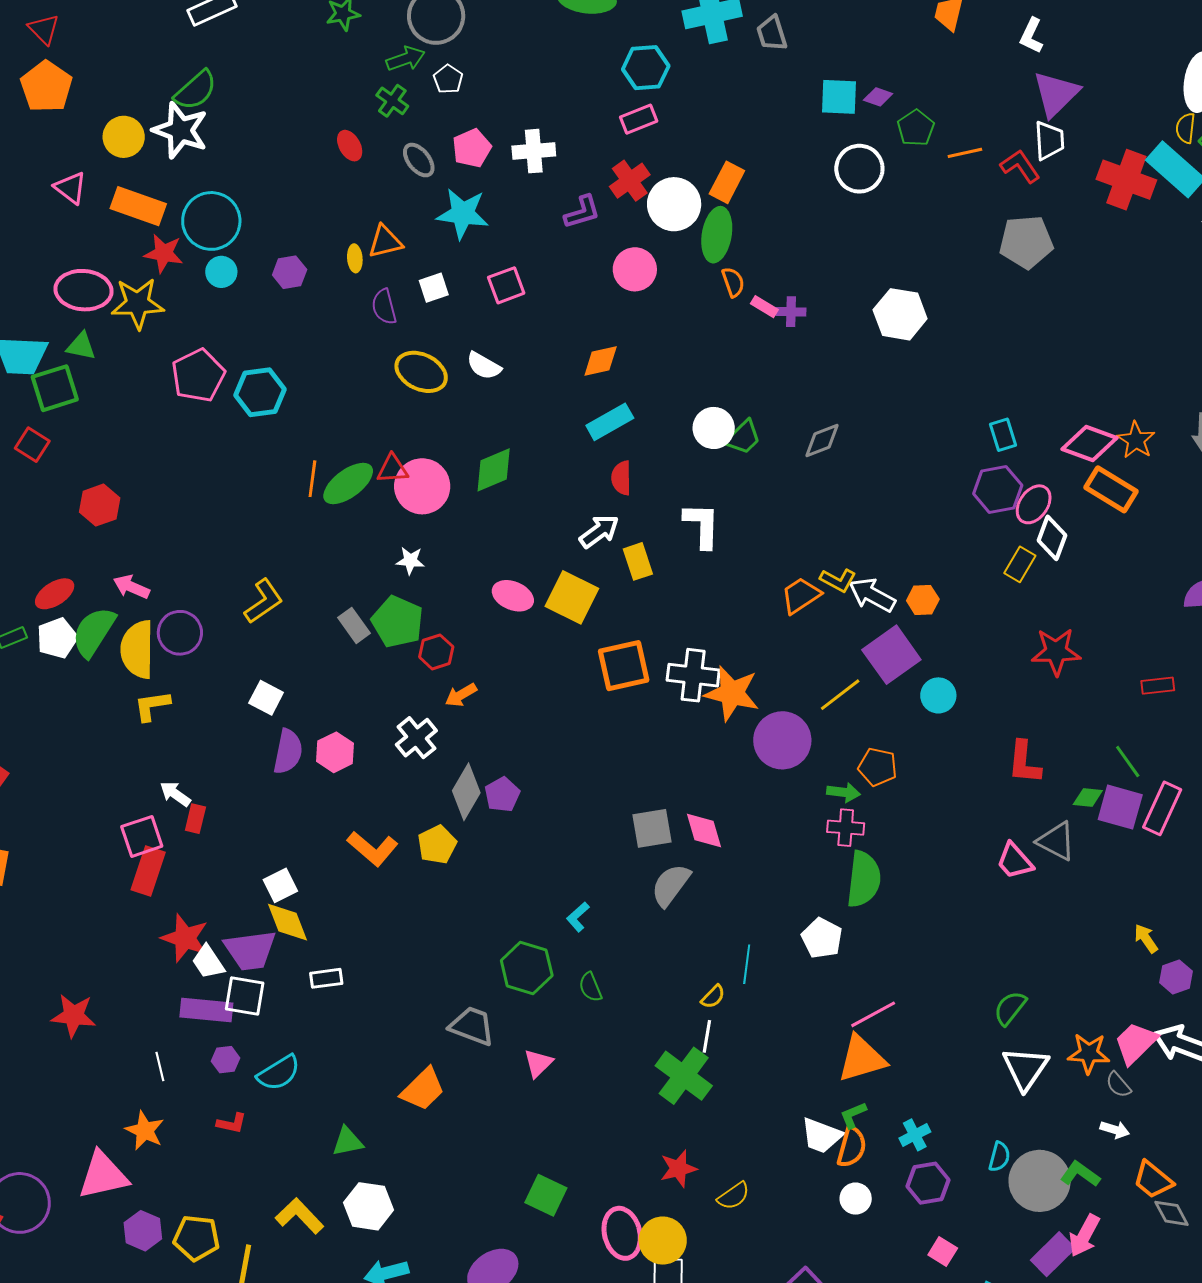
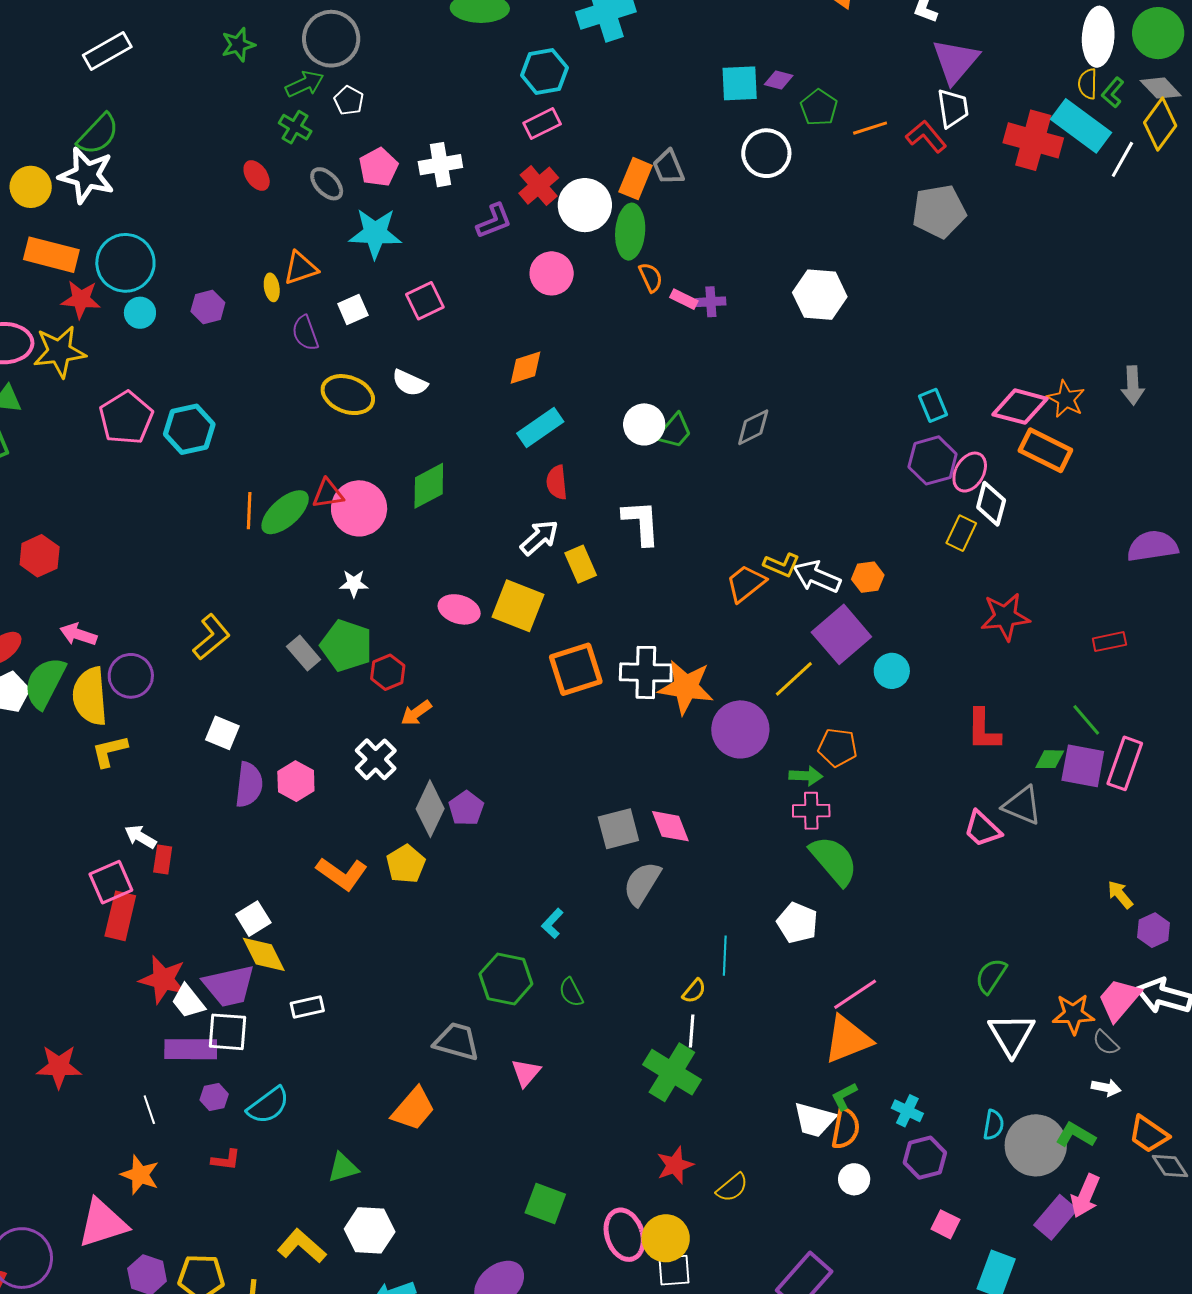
gray trapezoid: (772, 33) -> (668, 167), moved
green semicircle: (864, 879) -> (834, 860), turned -42
cyan cross: (915, 1135) -> (907, 1111), turned -32

